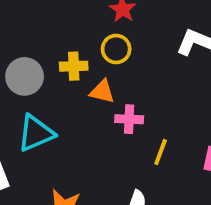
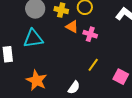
pink cross: (129, 119) -> (90, 34), moved

